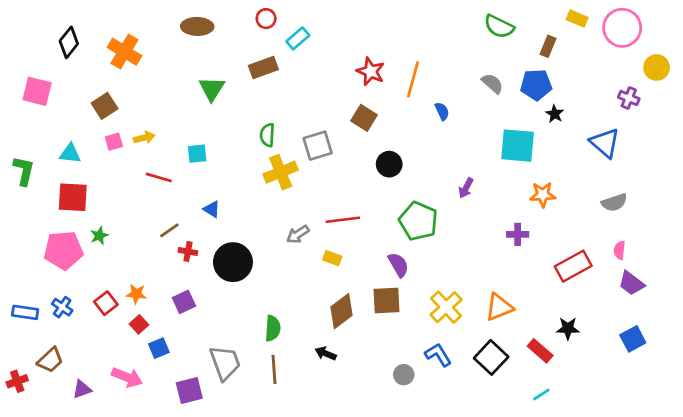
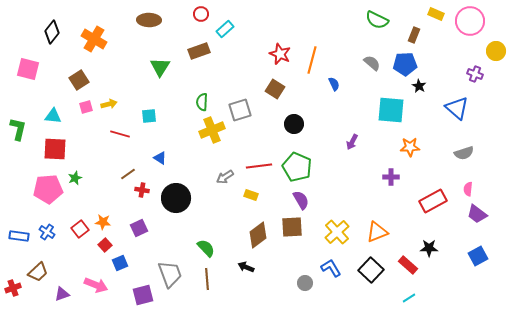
green pentagon: (418, 221) -> (297, 167), moved
green semicircle: (273, 328) -> (206, 248), turned -48

